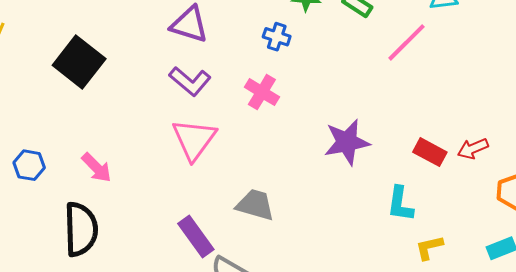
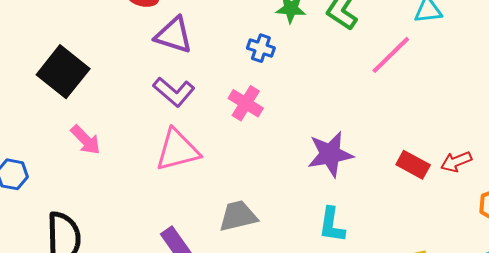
pink triangle: (194, 139) -> (177, 150), turned 39
pink arrow: (96, 168) -> (86, 140), moved
cyan L-shape: (400, 204) -> (332, 225), moved
gray trapezoid: (255, 205) -> (238, 216), turned -30

